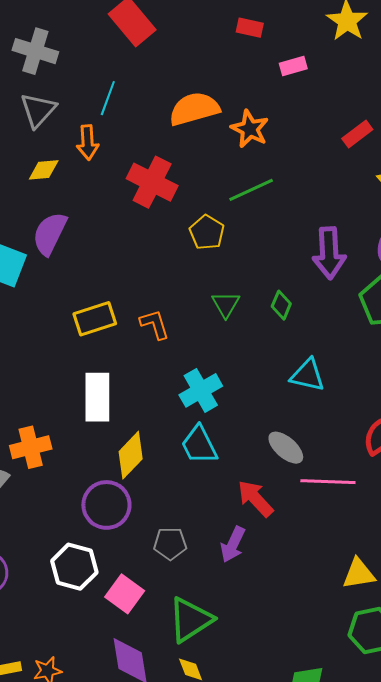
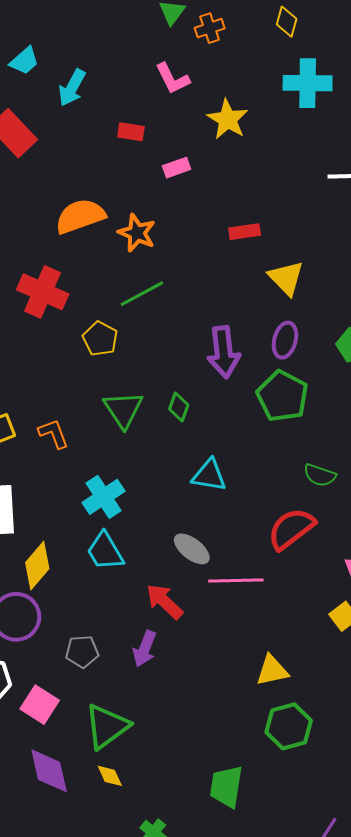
red rectangle: (357, 134) -> (245, 232), turned 32
green triangle: (226, 304) -> (123, 409), size x1.4

